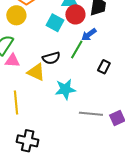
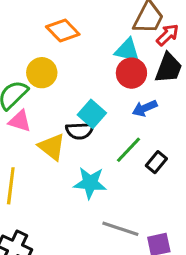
yellow circle: (16, 15) -> (42, 73), moved
cyan square: (55, 23) -> (92, 114), moved
green line: (77, 49) -> (128, 150), moved

